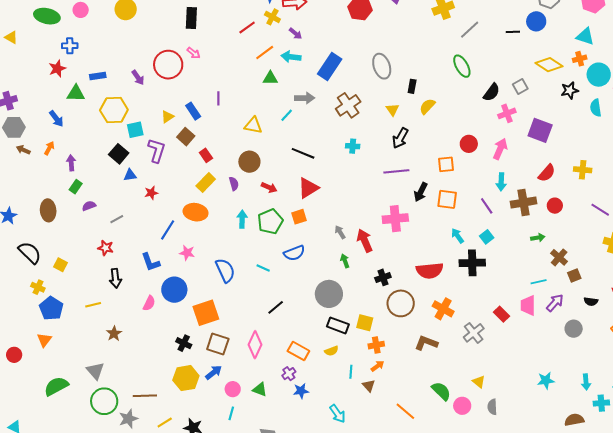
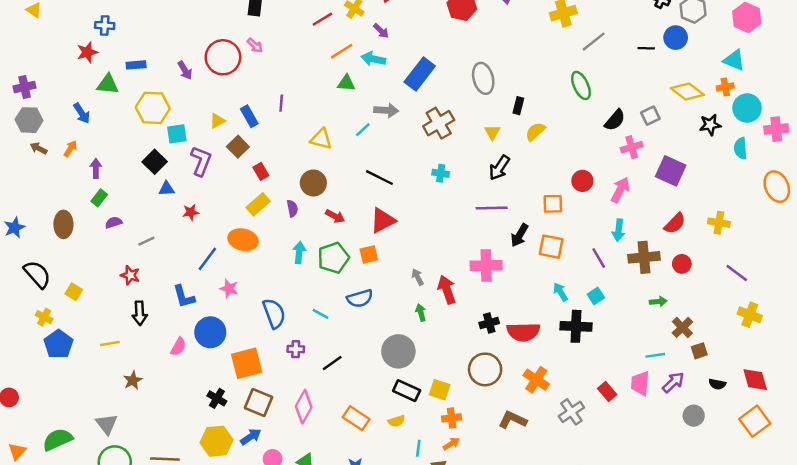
black cross: (383, 277) -> (489, 323), moved
orange triangle: (44, 340) -> (17, 451), moved
purple cross: (289, 374) -> (296, 349), moved, turned 32

